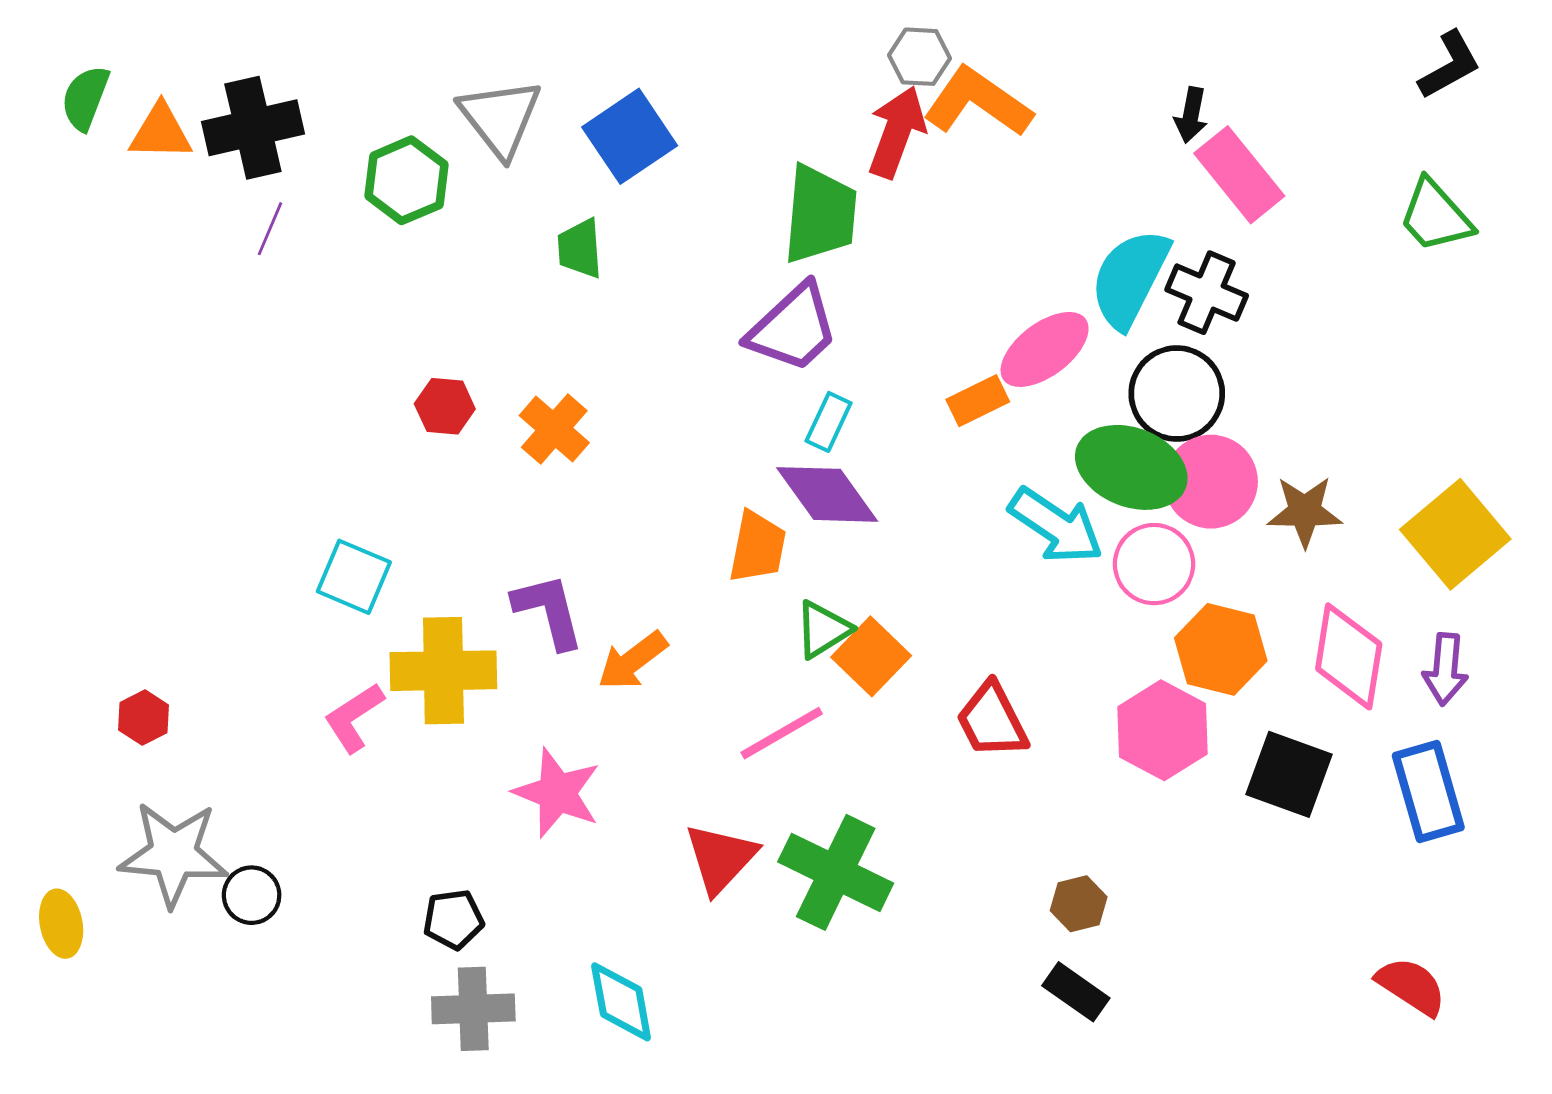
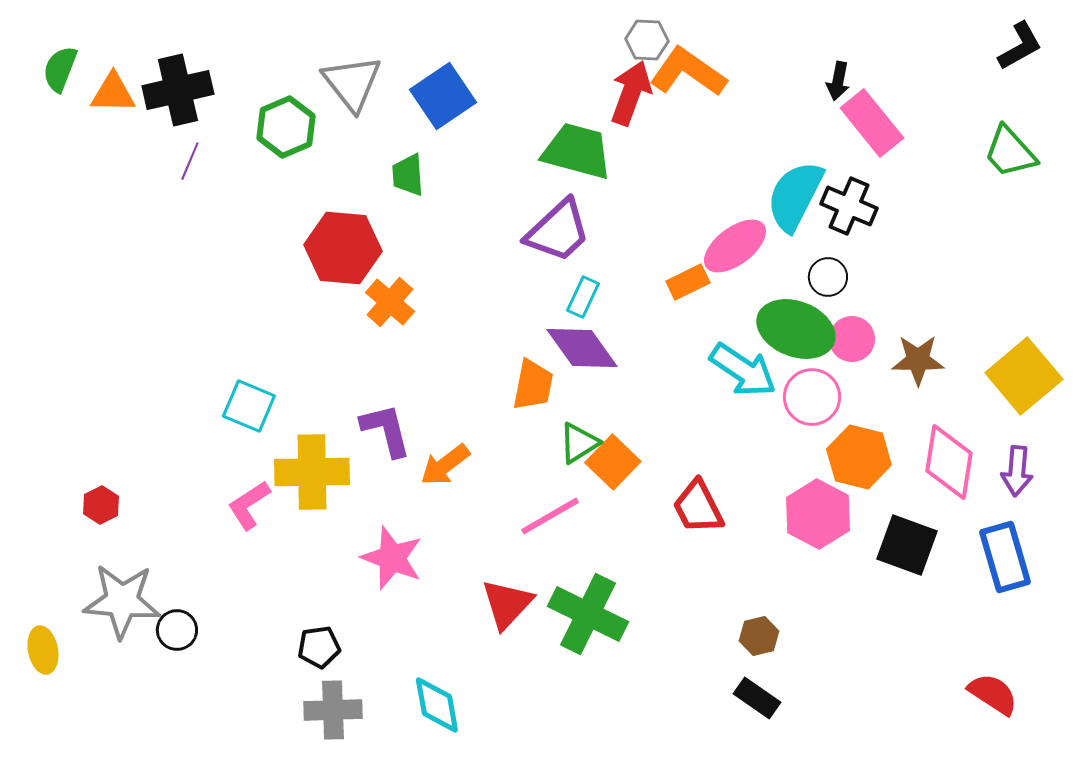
green trapezoid: (820, 214) -> (577, 151), turned -80
black circle: (1177, 394) -> (828, 277), size x0.6
red hexagon: (445, 406) -> (343, 248), moved, size x1.8
pink circle: (1211, 482) -> (852, 339), size x0.7

